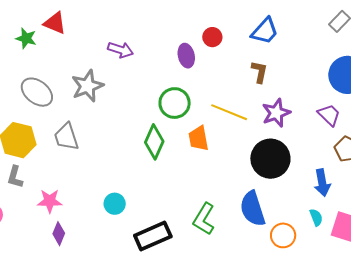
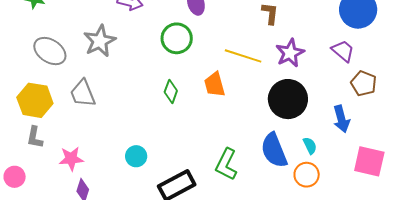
green circle: (175, 103) -> (177, 38), moved
green diamond: (154, 142) -> (171, 91), size x0.7
cyan semicircle: (316, 217) -> (310, 146), moved

